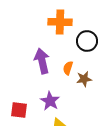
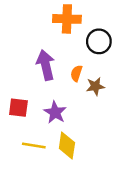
red square: (19, 110) -> (18, 108), moved

